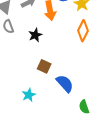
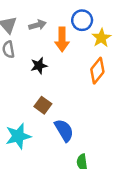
cyan star: (29, 95) -> (18, 136), size x1.5

